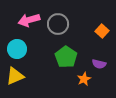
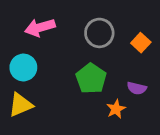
gray circle: (58, 24) -> (99, 33), moved

